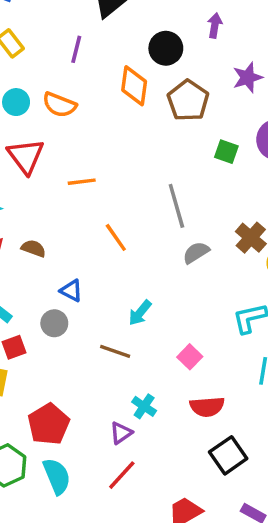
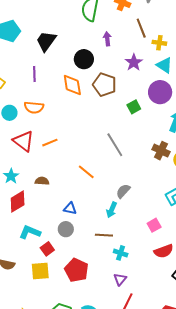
green square: (226, 152) -> (134, 107), turned -32
orange line: (82, 182) -> (50, 143), moved
brown semicircle: (34, 248) -> (42, 181), moved
gray semicircle: (196, 252) -> (123, 191), moved
pink square: (190, 357) -> (154, 225), moved, turned 32
cyan cross: (144, 406) -> (121, 253), moved
red pentagon: (49, 424) -> (76, 270), moved

